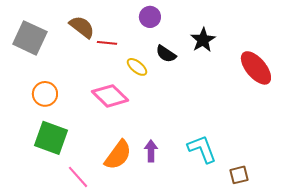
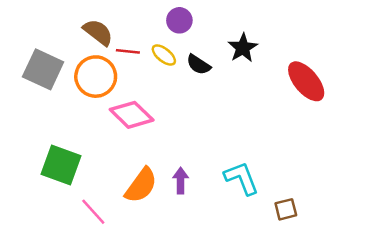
gray square: (30, 38) -> (43, 69), moved
yellow ellipse: (137, 67) -> (164, 55), moved
orange circle: (45, 94) -> (96, 77), moved, size x1.4

